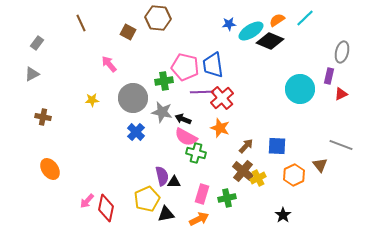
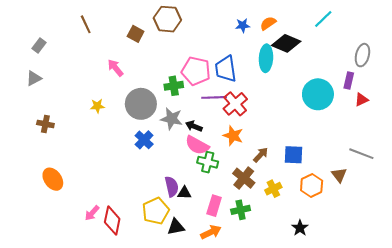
orange semicircle: (277, 20) -> (268, 23), moved
cyan ellipse: (251, 31) -> (266, 58), moved, turned -55
brown cross: (243, 171) -> (244, 178), moved

